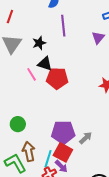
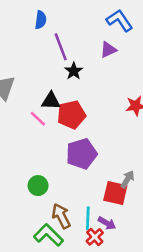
purple triangle: (98, 38) -> (108, 50), turned 40
black star: (39, 43) -> (74, 71), moved
purple pentagon: (63, 132) -> (82, 154), moved
red square: (63, 152) -> (115, 193), moved

